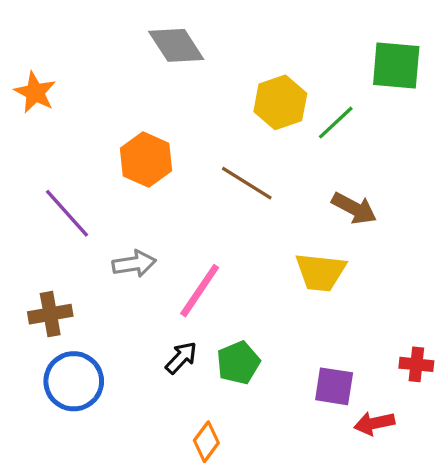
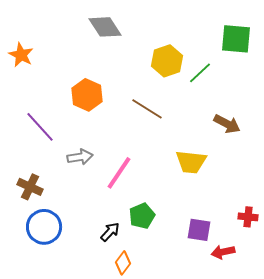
brown arrow: (354, 208) -> (227, 124), moved
brown cross: (50, 314) -> (30, 187), turned 35
black arrow: (181, 358) -> (110, 232), moved

